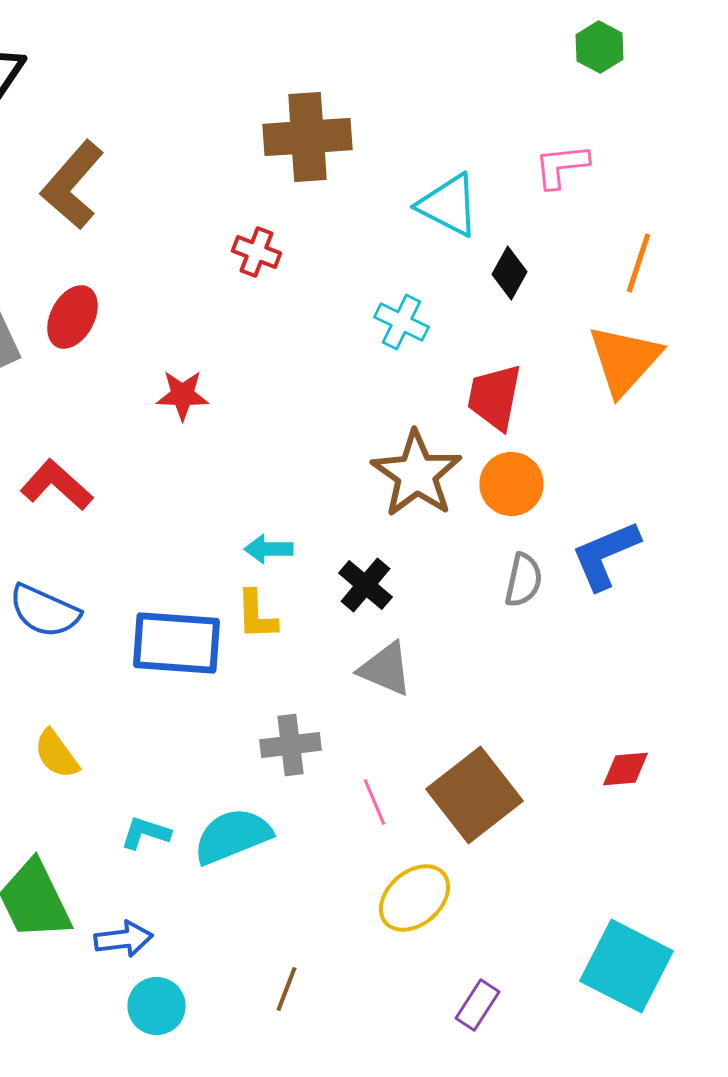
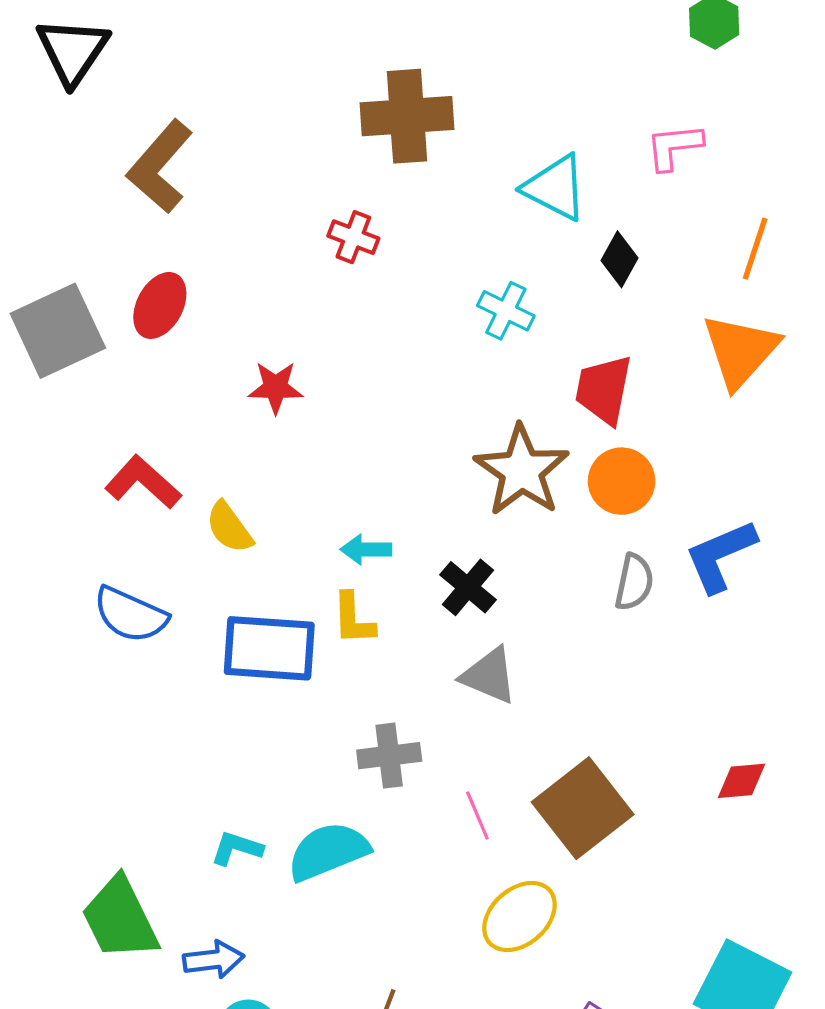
yellow semicircle: (56, 754) -> (229, 527), moved

